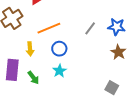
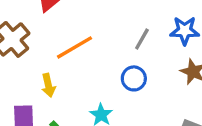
blue circle: (59, 49) -> (134, 78), moved

